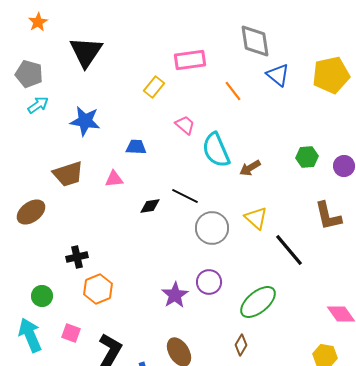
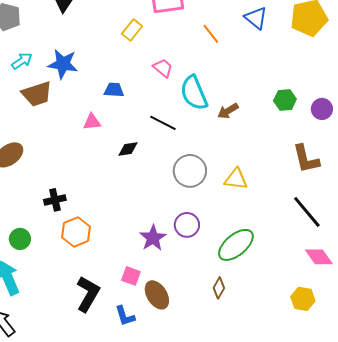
cyan arrow: (38, 105) -> (22, 61), moved
brown trapezoid: (68, 174) -> (37, 94), moved
black line: (185, 196) -> (163, 123), moved
yellow triangle: (256, 218) -> (236, 179), moved, turned -35
black line: (289, 250) -> (307, 212), moved
pink square: (71, 333) -> (131, 276), moved

